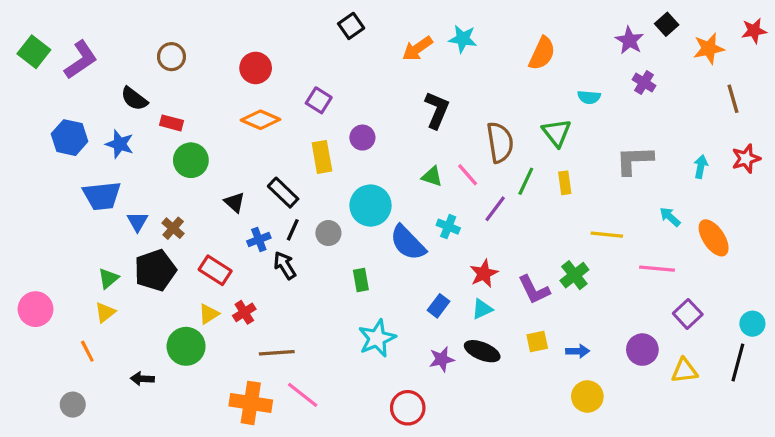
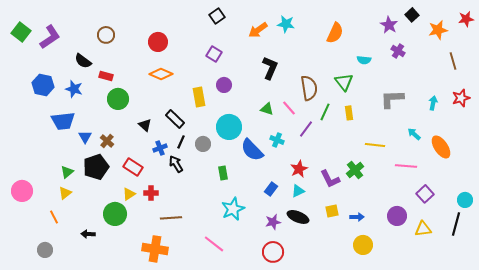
purple square: (319, 100) -> (214, 54), moved
red cross: (244, 312) -> (151, 193), turned 32
pink line: (303, 395) -> (214, 244), moved
red circle: (408, 408) -> (273, 252), moved

